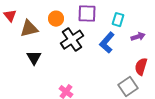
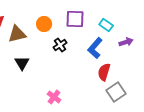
cyan rectangle: (118, 20) -> (106, 25), turned -72
black cross: (72, 40) -> (60, 45), size x0.6
red semicircle: (141, 67) -> (104, 72), moved

